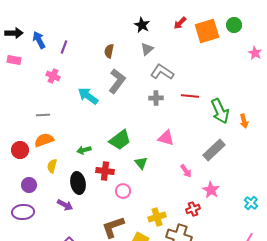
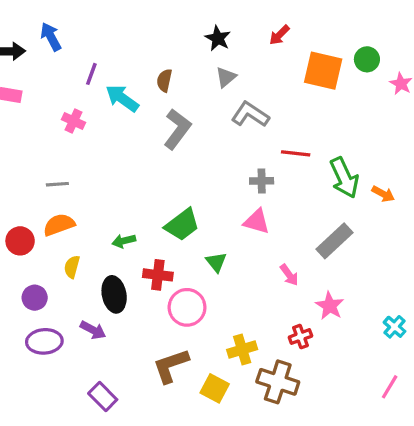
green circle: (234, 25) -> (367, 59), moved
orange square: (207, 31) -> (323, 71), moved, turned 30
blue arrow: (39, 40) -> (51, 37), moved
cyan arrow: (88, 96) -> (122, 98), moved
gray cross: (156, 98) -> (262, 181), moved
orange arrow: (244, 121) -> (383, 194), turned -48
pink circle: (123, 191) -> (187, 307), size x1.5
purple ellipse: (23, 212) -> (44, 341), moved

